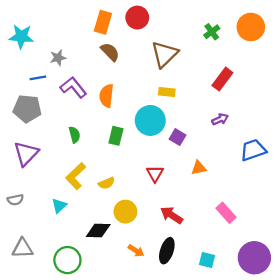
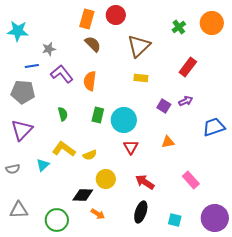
cyan circle: (150, 120) -> (124, 120), moved
purple square: (177, 137) -> (164, 106), moved
yellow L-shape: (76, 176) -> (64, 149), turned 80
cyan triangle: (59, 206) -> (43, 165), moved
orange arrow: (136, 251) -> (98, 214), moved

